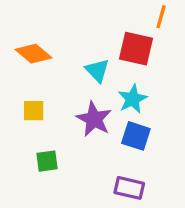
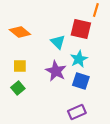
green square: (47, 161) -> (18, 88), moved, turned -32
purple rectangle: (129, 188) -> (77, 112), turned -36

